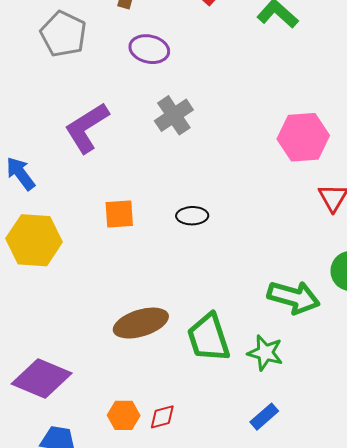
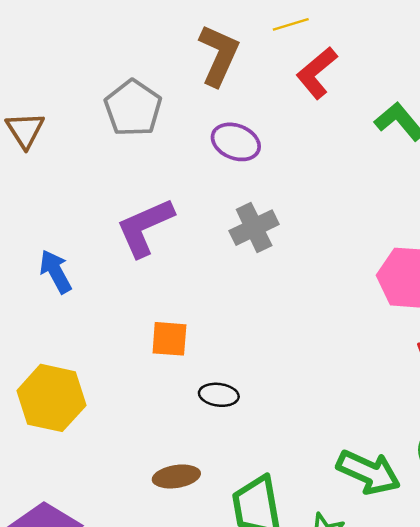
black ellipse: (192, 216) -> (219, 395), moved
yellow hexagon: (34, 240) -> (51, 398), moved
brown ellipse: (141, 323) -> (176, 476), size x0.7

